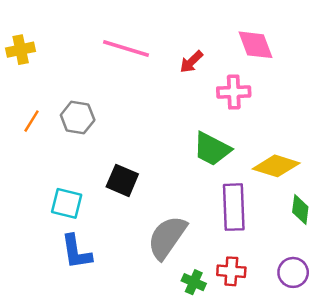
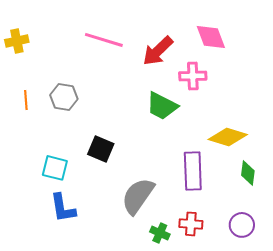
red arrow: (191, 62) -> (158, 51), size x1.6
orange line: (31, 121) -> (26, 100), turned -36
green trapezoid: (212, 149) -> (162, 106), moved

